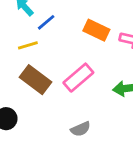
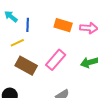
blue line: (46, 22) -> (28, 25), turned -40

